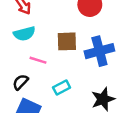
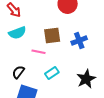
blue cross: (99, 51) -> (79, 40), size x0.7
pink line: (38, 60) -> (38, 52), moved

